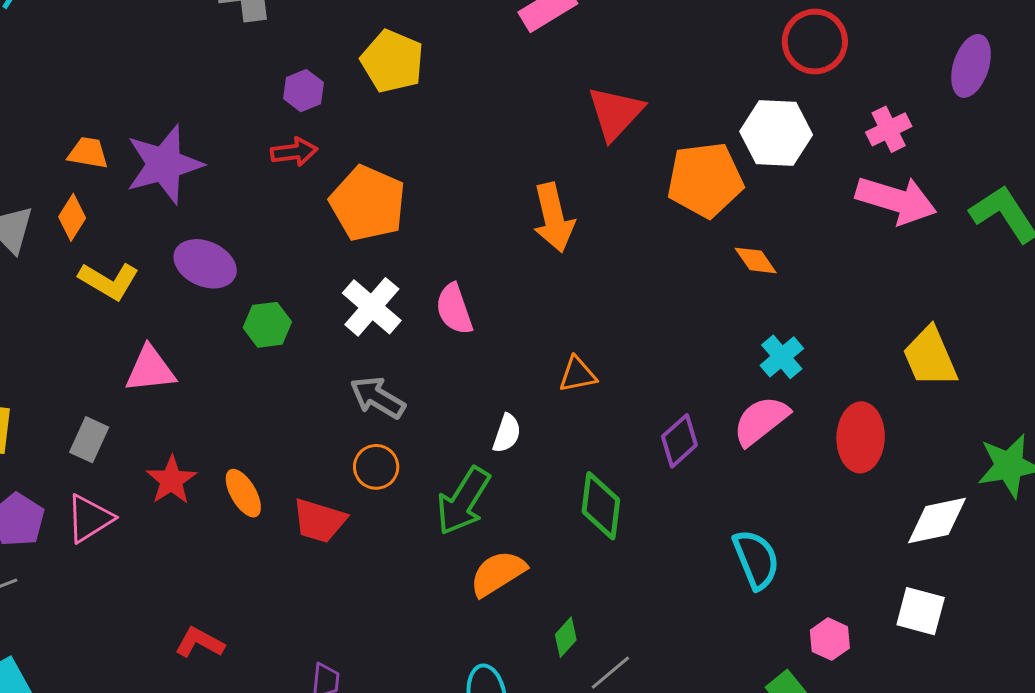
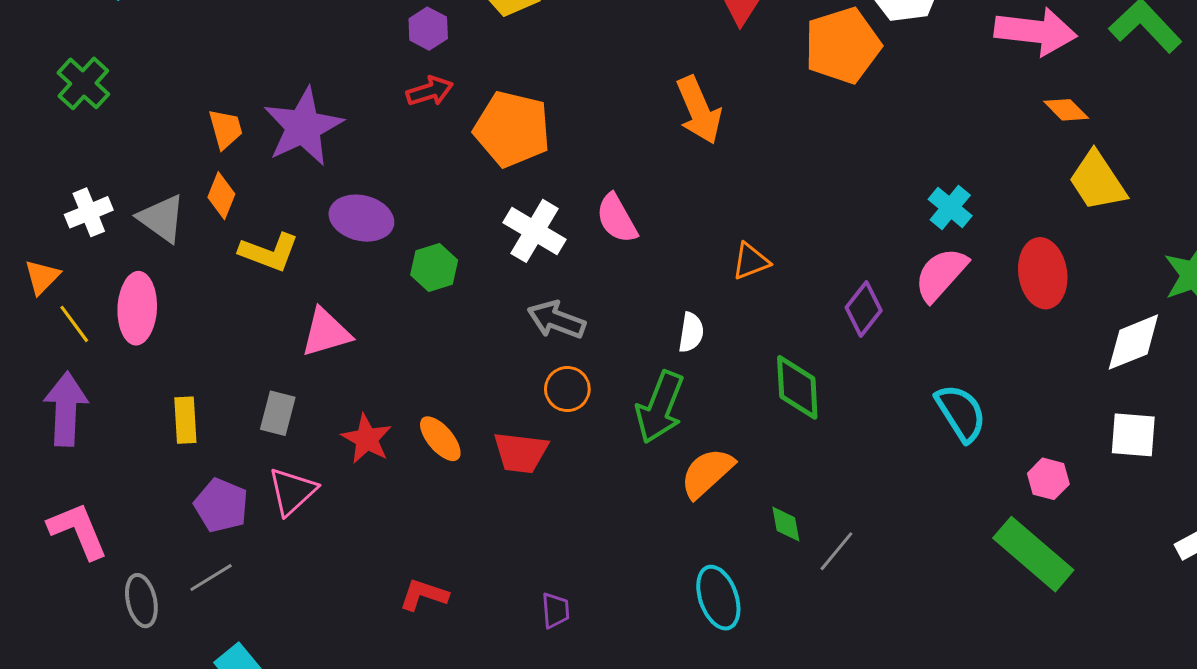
orange trapezoid: (88, 153) -> (226, 129), turned 75
orange diamond: (756, 260) -> (1066, 110), moved
green diamond: (566, 637) -> (786, 524), turned -42

